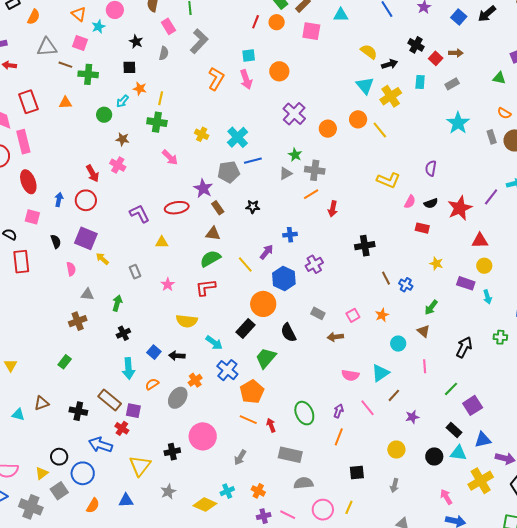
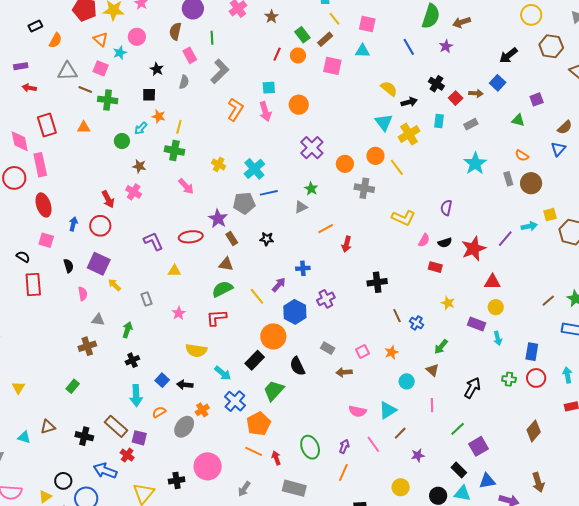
blue square: (459, 17) -> (498, 83), moved
gray cross: (315, 170) -> (364, 188), moved

